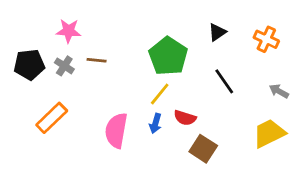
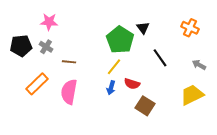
black triangle: (217, 32) -> (143, 28), moved, turned -32
brown line: (97, 60) -> (69, 62), moved
pink semicircle: (116, 130) -> (69, 92), moved

